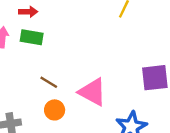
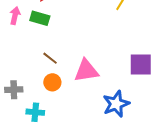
pink triangle: (92, 92) -> (86, 71), turned -44

